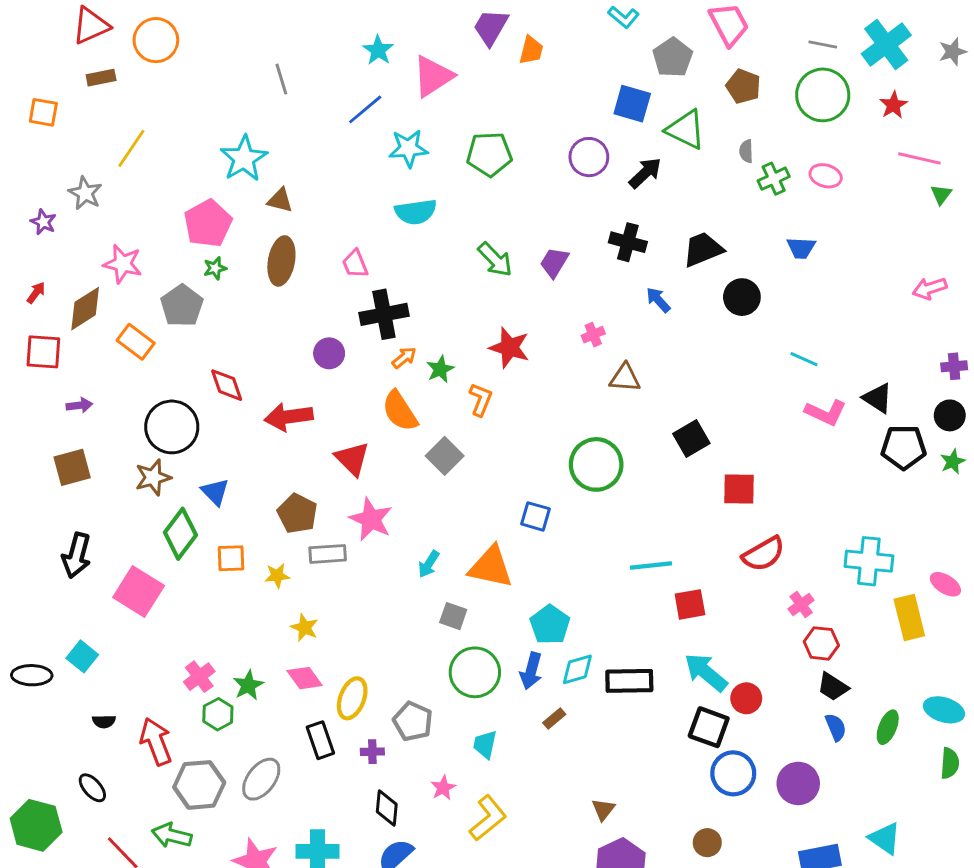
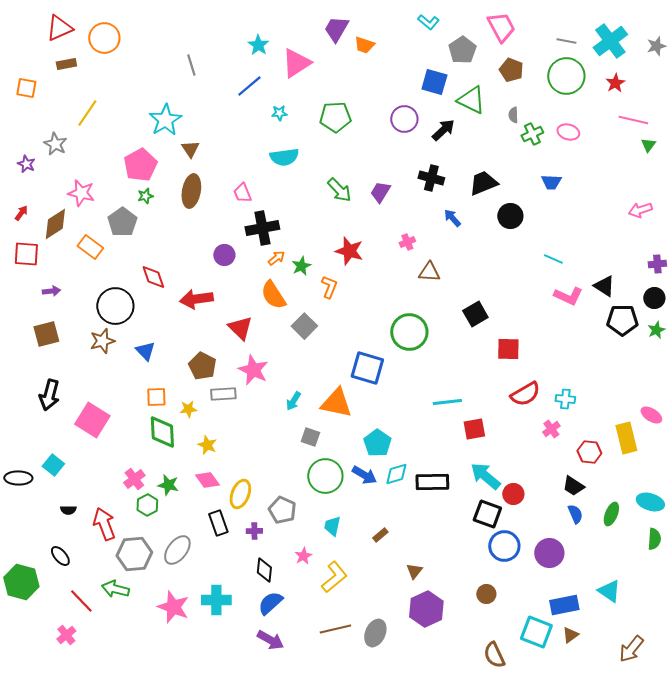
orange trapezoid: (531, 50) -> (364, 45), turned 95
cyan star: (408, 148) -> (279, 113), size x0.6
brown triangle: (280, 200) -> (190, 149), turned 42
blue square: (535, 516) -> (367, 368), size x1.6
green diamond: (180, 534) -> (162, 432), moved, turned -40
cyan cross: (869, 561) -> (565, 399), moved, size x0.6
red hexagon: (821, 643) -> (589, 452), moved
blue arrow: (531, 671) -> (364, 475), turned -75
green star: (248, 685) -> (168, 485), turned -30
brown rectangle: (554, 719) -> (380, 535), moved

